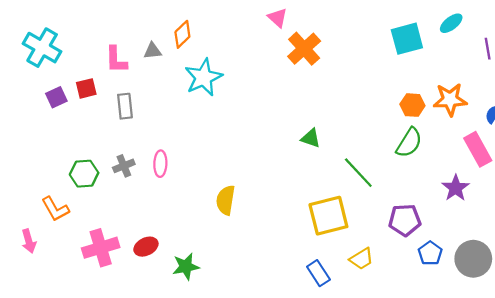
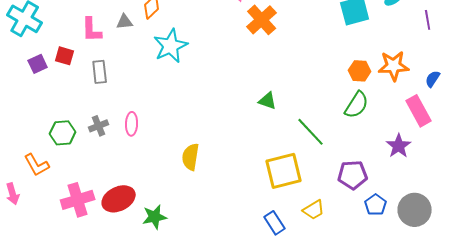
red square: (86, 88) -> (65, 56), turned 30
red ellipse: (146, 247) -> (119, 199), size x1.5

